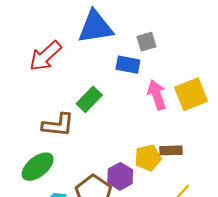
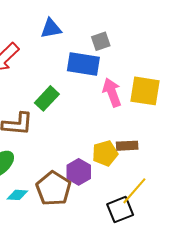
blue triangle: (95, 27) -> (51, 28), size x0.6
blue rectangle: (128, 65) -> (83, 64), size x1.4
yellow square: (191, 94) -> (145, 91), turned 32

